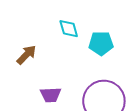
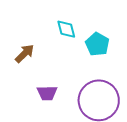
cyan pentagon: (101, 43) -> (97, 44), turned 30

